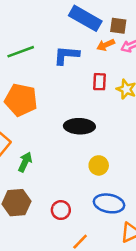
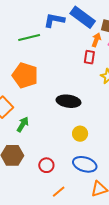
orange arrow: (106, 45) -> (96, 40), turned 128
blue L-shape: (66, 55) -> (54, 20), moved
red rectangle: (99, 82) -> (89, 57), moved

